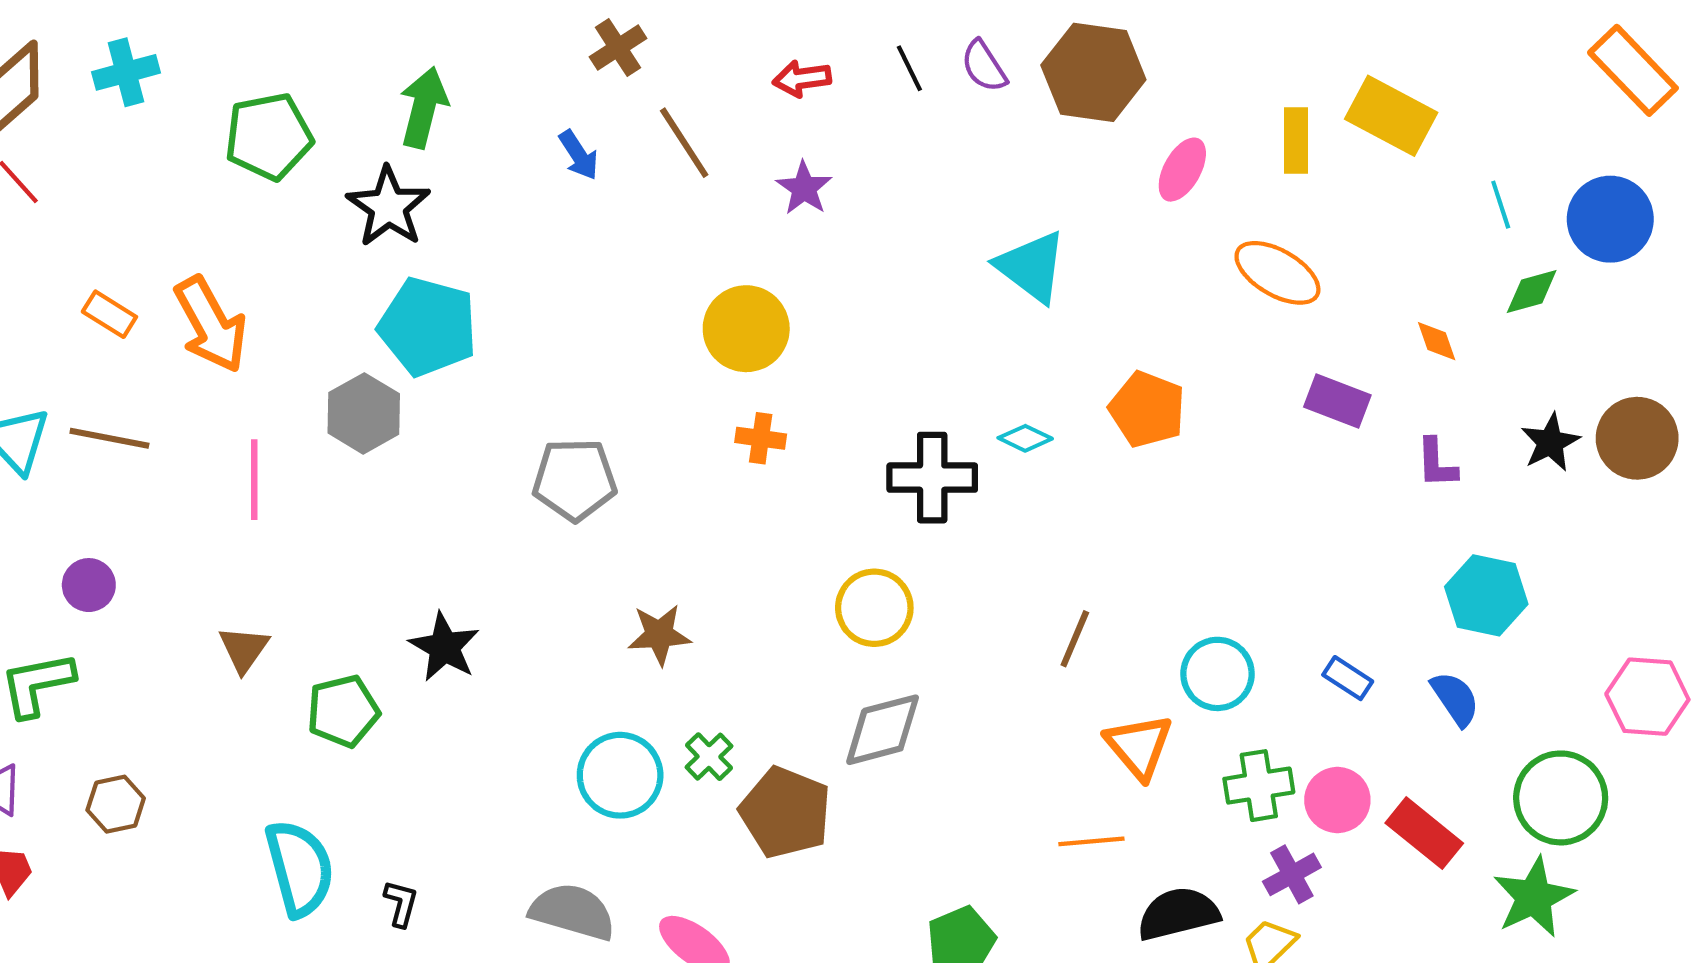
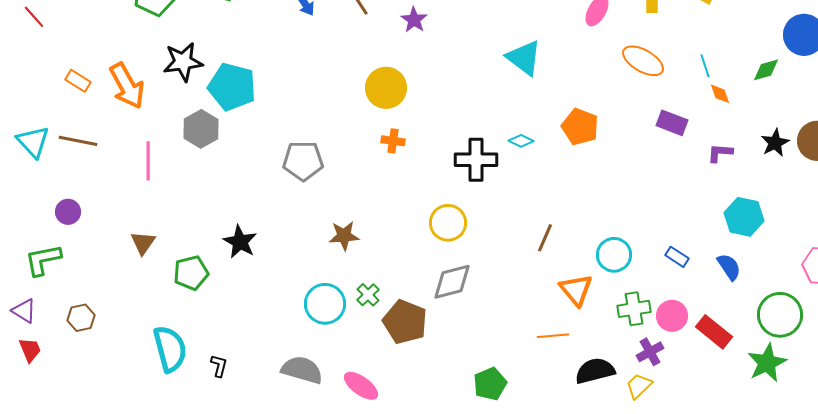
cyan line: (1501, 205) -> (705, 66), moved
black star: (389, 207) -> (183, 62), moved, turned 30
purple L-shape: (1437, 463) -> (720, 153), turned 96

